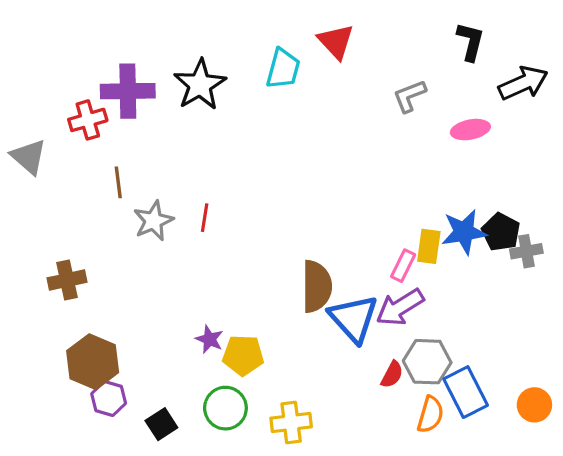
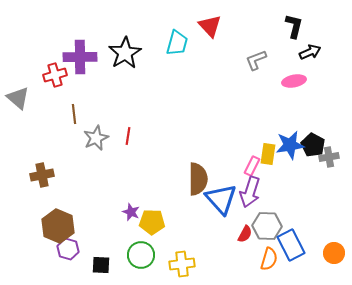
black arrow: (523, 83) -> (310, 52), moved, size x0.7
purple arrow: (400, 307) -> (250, 192), turned -40
black square: (161, 424) -> (101, 265), turned 36

